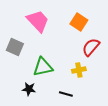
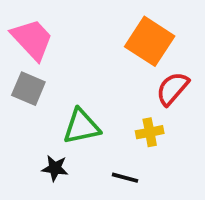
pink trapezoid: (38, 21) -> (32, 39), moved
orange square: (79, 22) -> (150, 41), size x1.4

